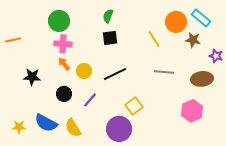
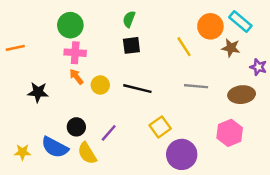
black line: (115, 74) -> (137, 89), turned 40
black circle: (64, 94) -> (76, 127), moved
purple line: (90, 100) -> (109, 133), moved
purple circle: (119, 129) -> (182, 154), moved

